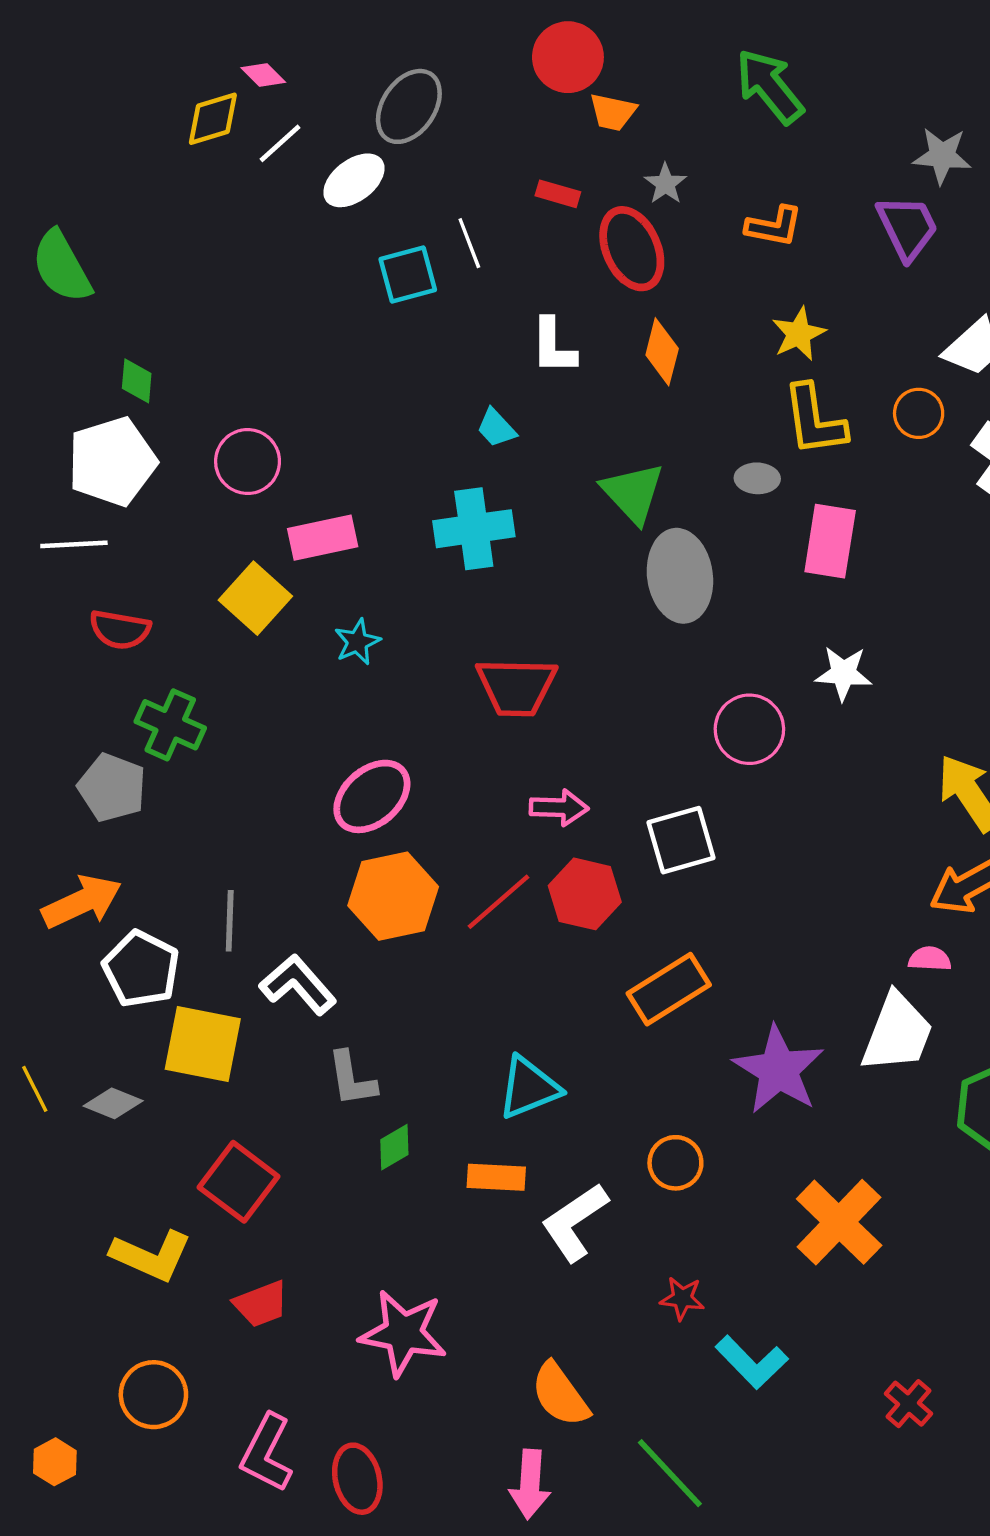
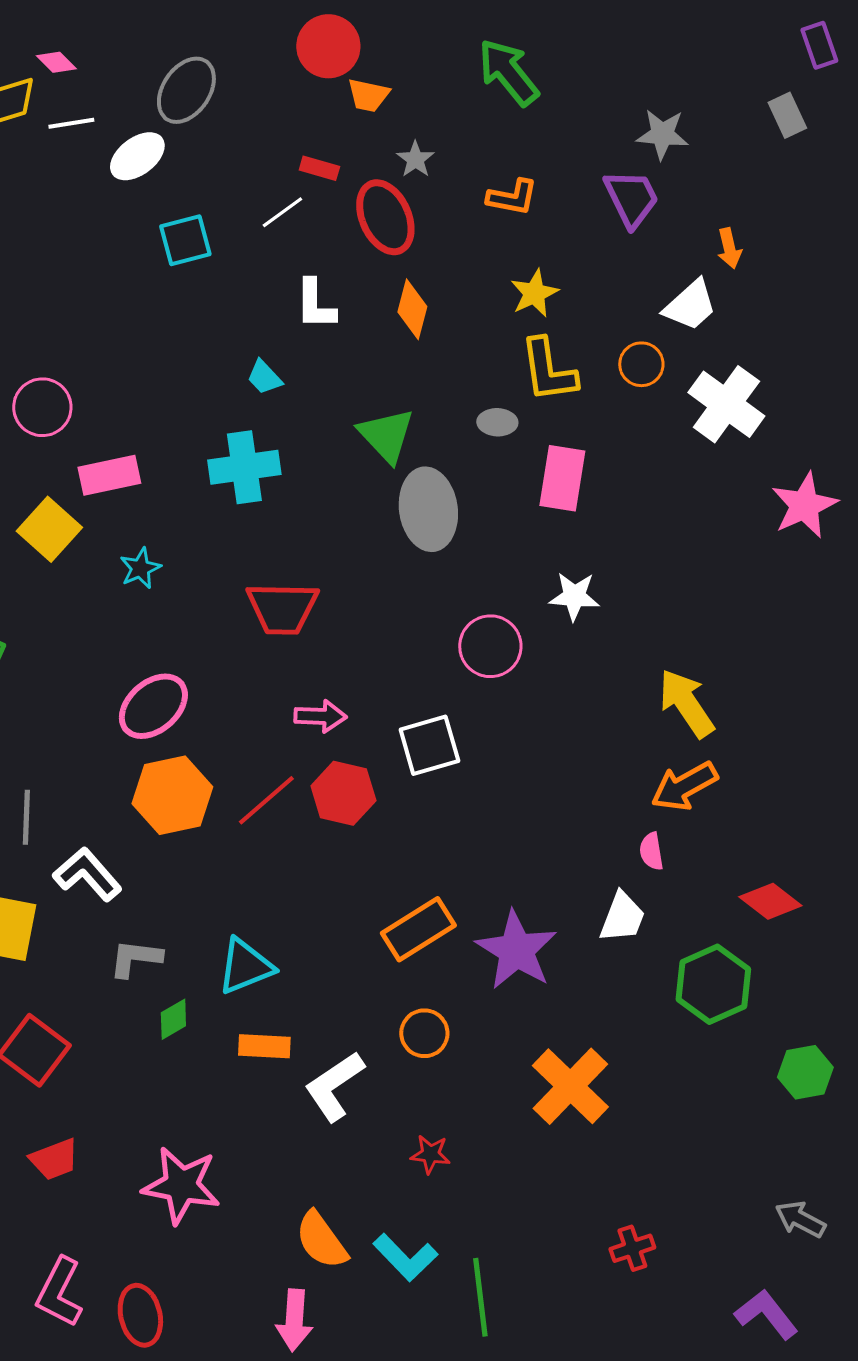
white line: (280, 143) -> (71, 123), turned 33
white line: (469, 243) -> (282, 212), moved, turned 75
pink semicircle: (930, 959) -> (651, 851), turned -102
orange rectangle: (669, 989) -> (418, 929), moved
white trapezoid: (897, 1033) -> (622, 917), size x0.7
gray L-shape: (352, 1079) -> (135, 958), turned 106
cyan triangle: (529, 1088) -> (245, 966), moved
cyan L-shape: (752, 1362) -> (405, 1257), moved
red cross: (908, 1404) -> (632, 1248), turned 30
green line: (670, 1473) -> (480, 1297), moved, turned 36

